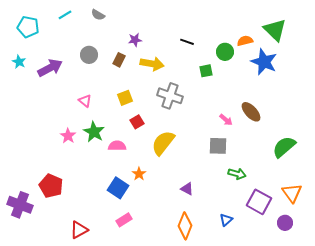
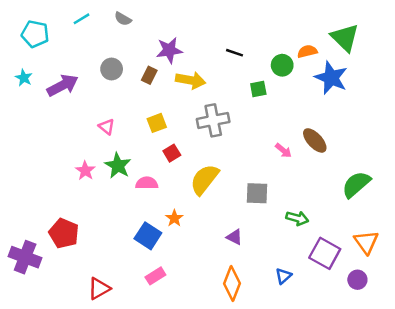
purple star: (135, 40) -> (169, 50), size x1.5
gray cross: (170, 96) -> (213, 120), turned -30
gray square: (218, 146) -> (257, 193), moved

